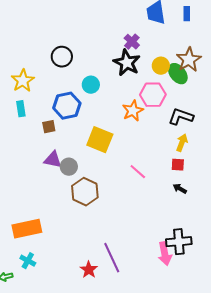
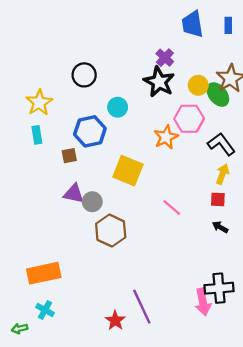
black L-shape: (181, 117) -> (221, 144), turned 35

